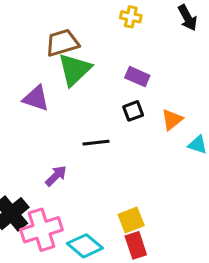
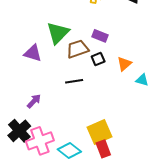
brown trapezoid: (62, 43) -> (78, 49), moved
purple arrow: (56, 176) -> (34, 101), moved
yellow square: (131, 220) -> (100, 132), size x1.4

